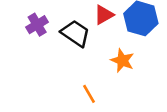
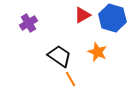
black trapezoid: (75, 33) -> (59, 56), moved

